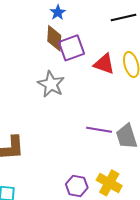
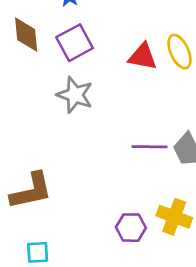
brown diamond: (54, 38) -> (26, 35), moved
purple square: (72, 48) -> (75, 43), moved

